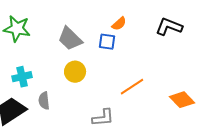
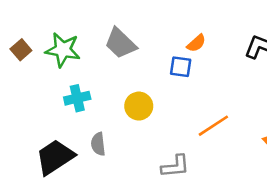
gray trapezoid: (70, 39) -> (120, 43), moved
cyan cross: (22, 77) -> (77, 98), moved

